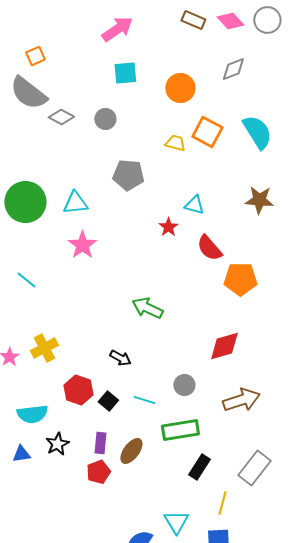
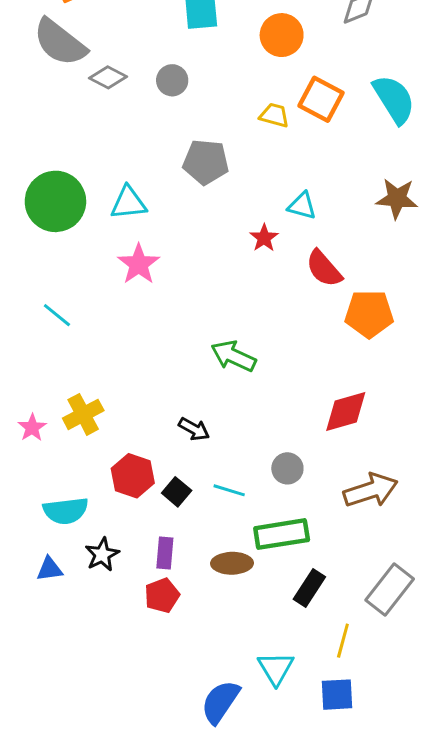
brown ellipse: (131, 451) -> (232, 563), moved, turned 52

